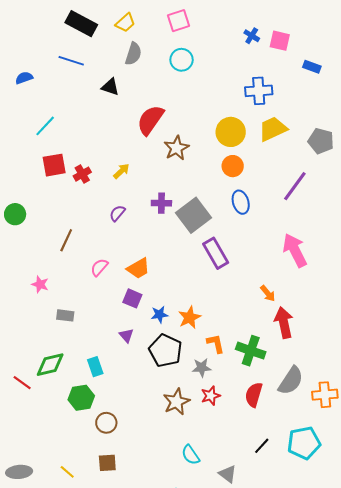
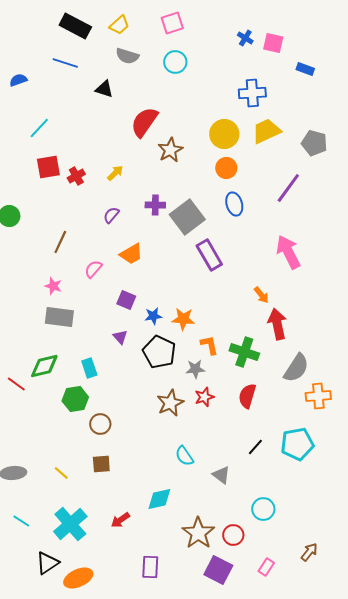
gray semicircle: (133, 54) -> (127, 56), turned 90
orange trapezoid: (138, 268) -> (131, 254), moved
pink star: (40, 284) -> (53, 286), moved
gray rectangle: (65, 315) -> (59, 317), size x1.6
orange star: (190, 317) -> (183, 319), turned 30
gray semicircle: (291, 381) -> (296, 368), moved

